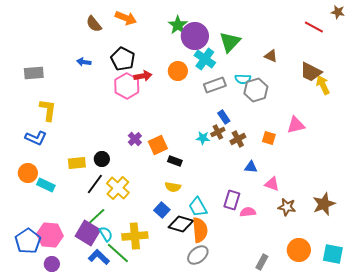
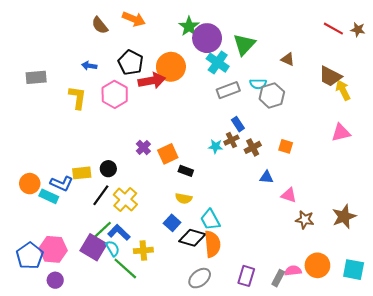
brown star: (338, 12) -> (358, 30), moved
orange circle: (178, 71) -> (171, 67), moved, size x1.4
red arrow: (143, 76) -> (152, 81), size x1.4
pink hexagon: (127, 86) -> (115, 94), moved
yellow L-shape: (48, 110) -> (78, 98), moved
pink triangle: (296, 125) -> (341, 133), moved
blue L-shape: (36, 138) -> (62, 184), moved
purple rectangle: (232, 200) -> (246, 276), moved
pink semicircle: (248, 212) -> (293, 271), moved
yellow cross: (135, 236) -> (143, 250), size x0.7
gray ellipse: (198, 255) -> (200, 278), moved
blue L-shape: (99, 257) -> (119, 232), moved

